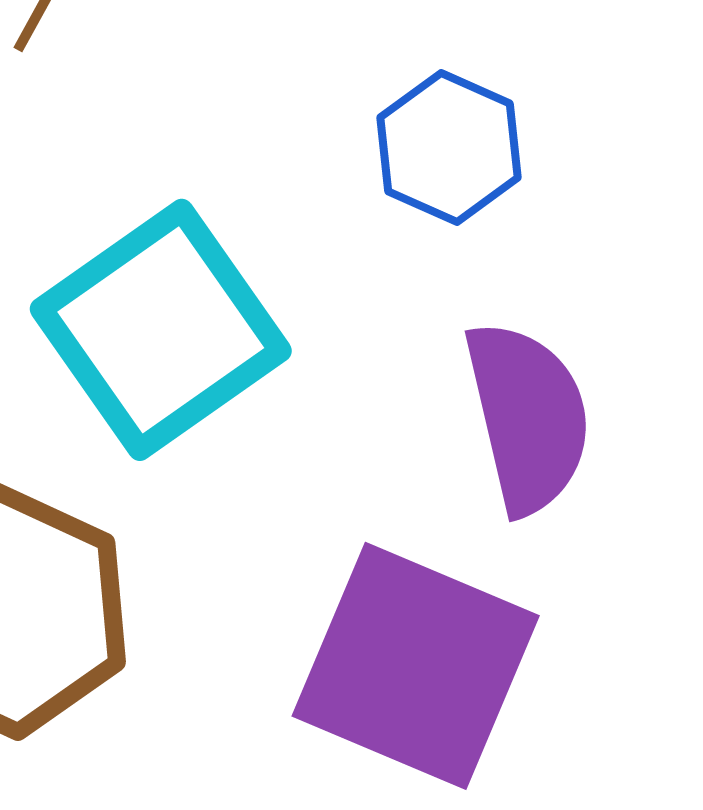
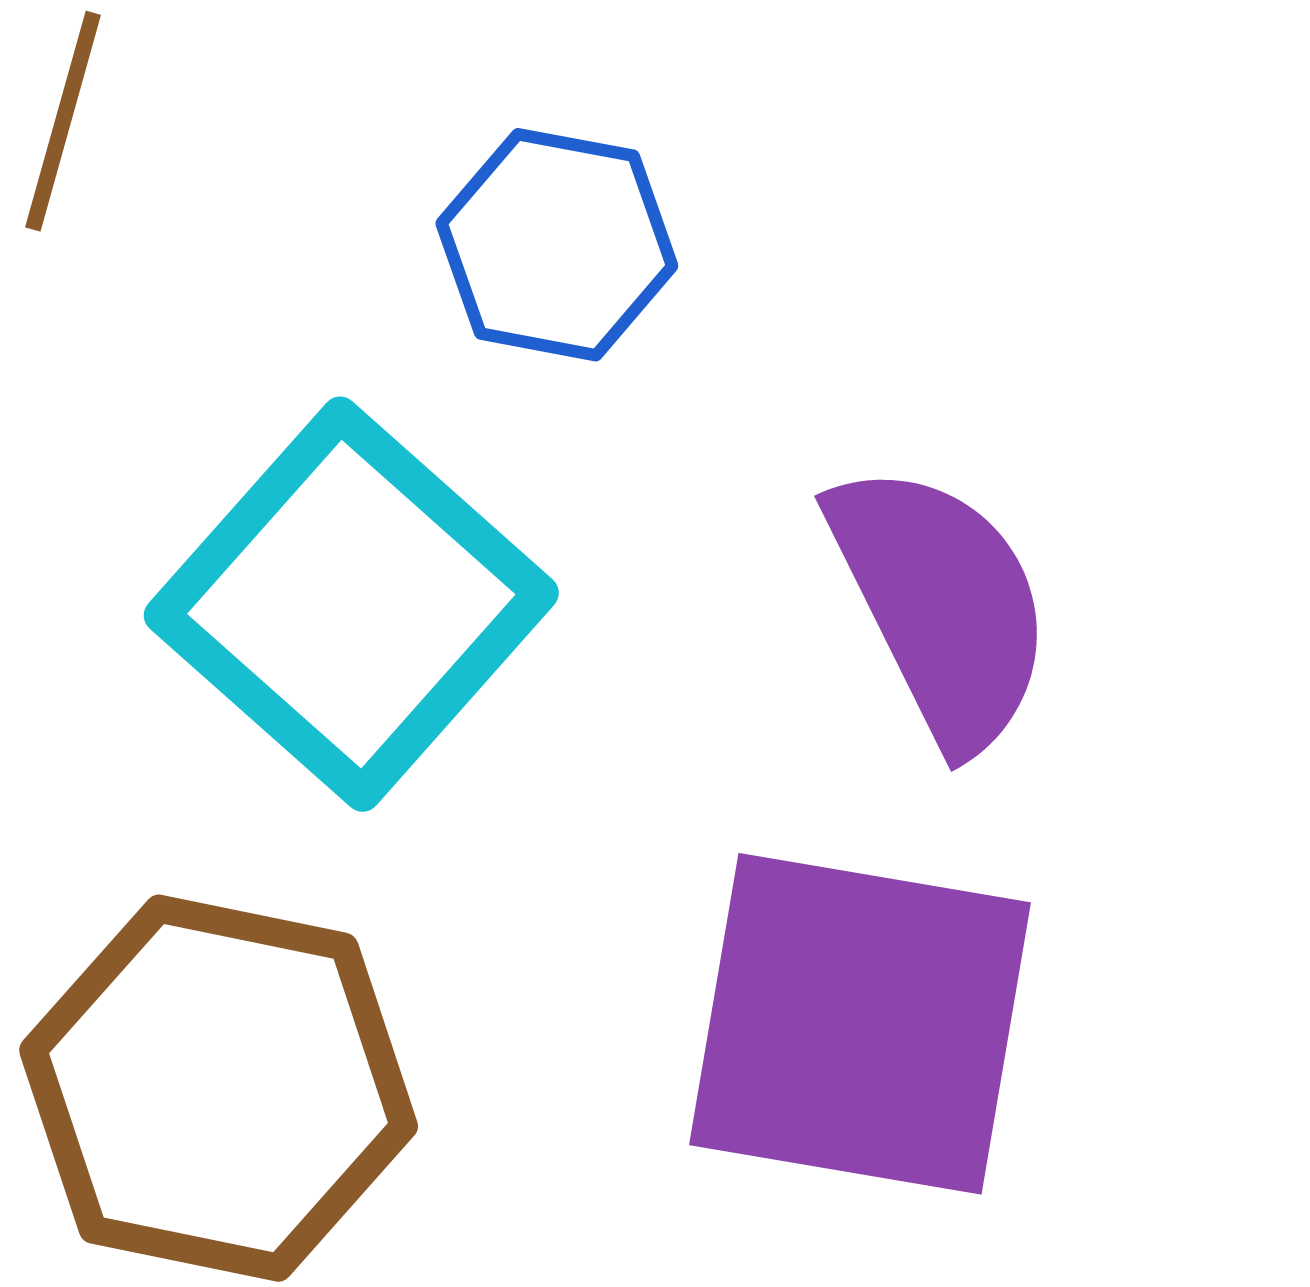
blue hexagon: (449, 148) -> (557, 245), moved

